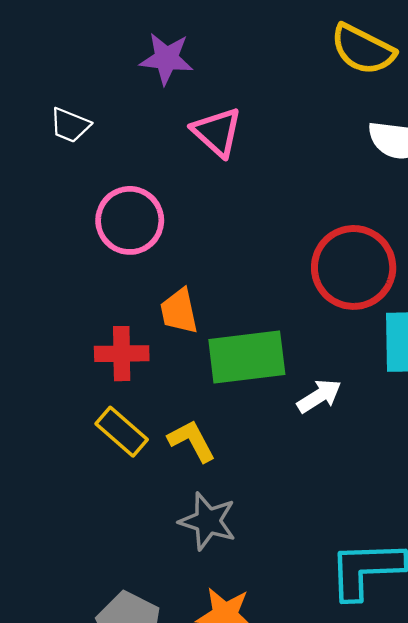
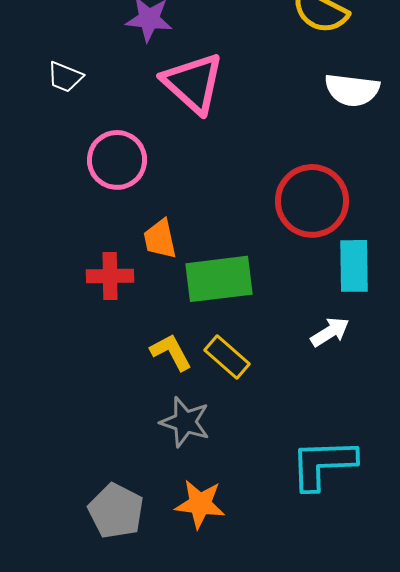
pink triangle: (217, 132) -> (193, 83), size x1.4
white arrow: (319, 396) -> (330, 332), moved
yellow rectangle: (122, 432) -> (227, 357), moved

